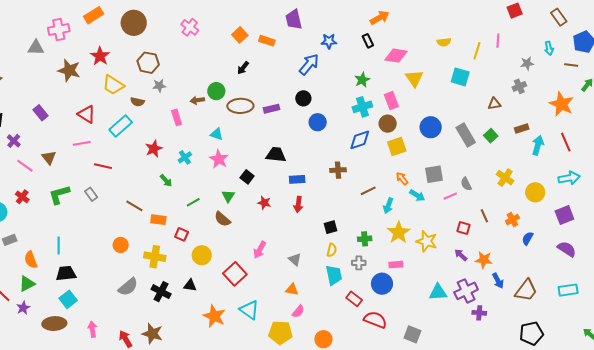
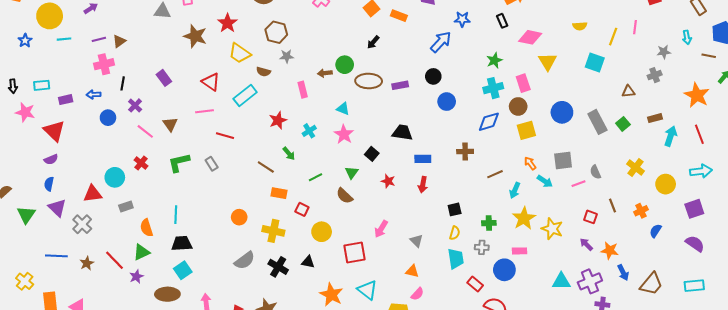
brown line: (134, 206) -> (266, 167), moved
red square: (235, 274) -> (355, 253), turned 30

